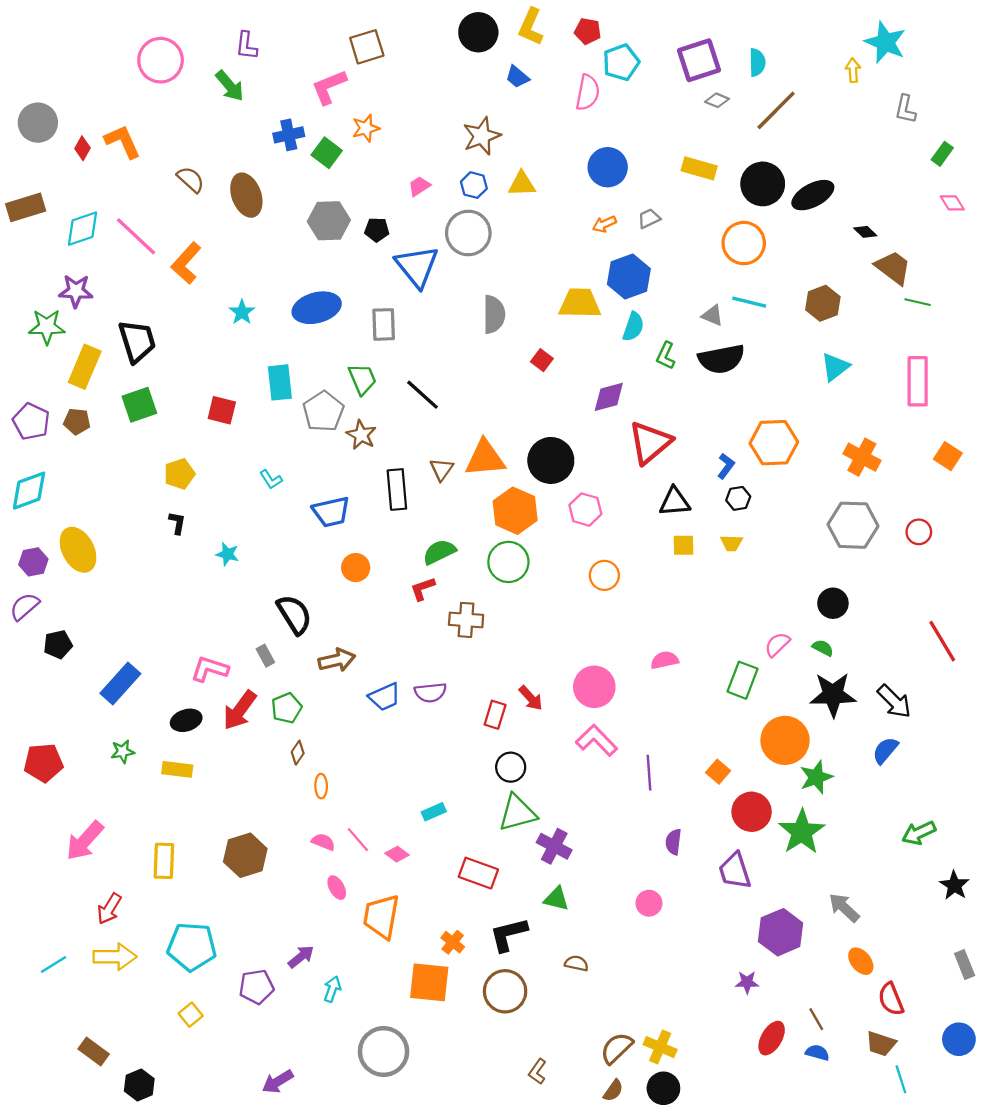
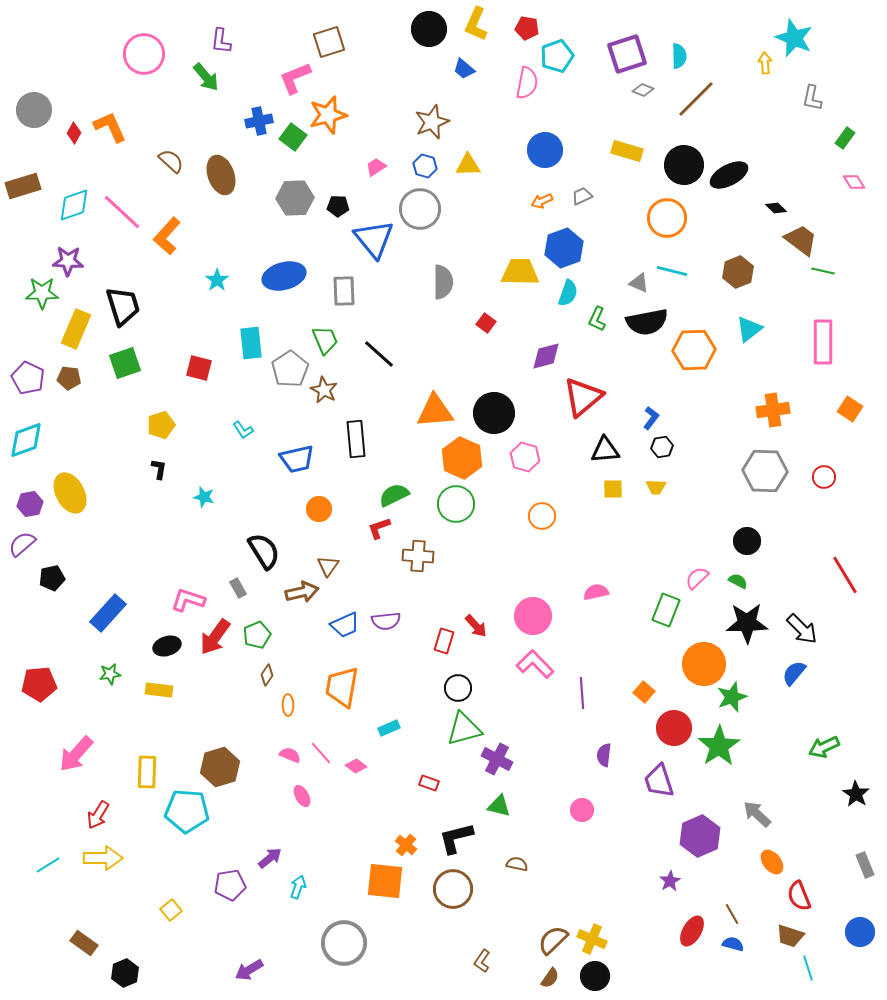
orange star: (366, 128) -> (328, 115), size x1.5
orange hexagon: (774, 443) -> (694, 350), moved
orange cross: (862, 457) -> (773, 410), turned -36
brown triangle: (442, 469) -> (328, 566), moved
red rectangle: (478, 873) -> (429, 783), size x0.6
orange trapezoid: (381, 917) -> (342, 687), moved
cyan pentagon: (192, 947) -> (187, 811), moved
purple star: (747, 982) -> (670, 881), turned -30

